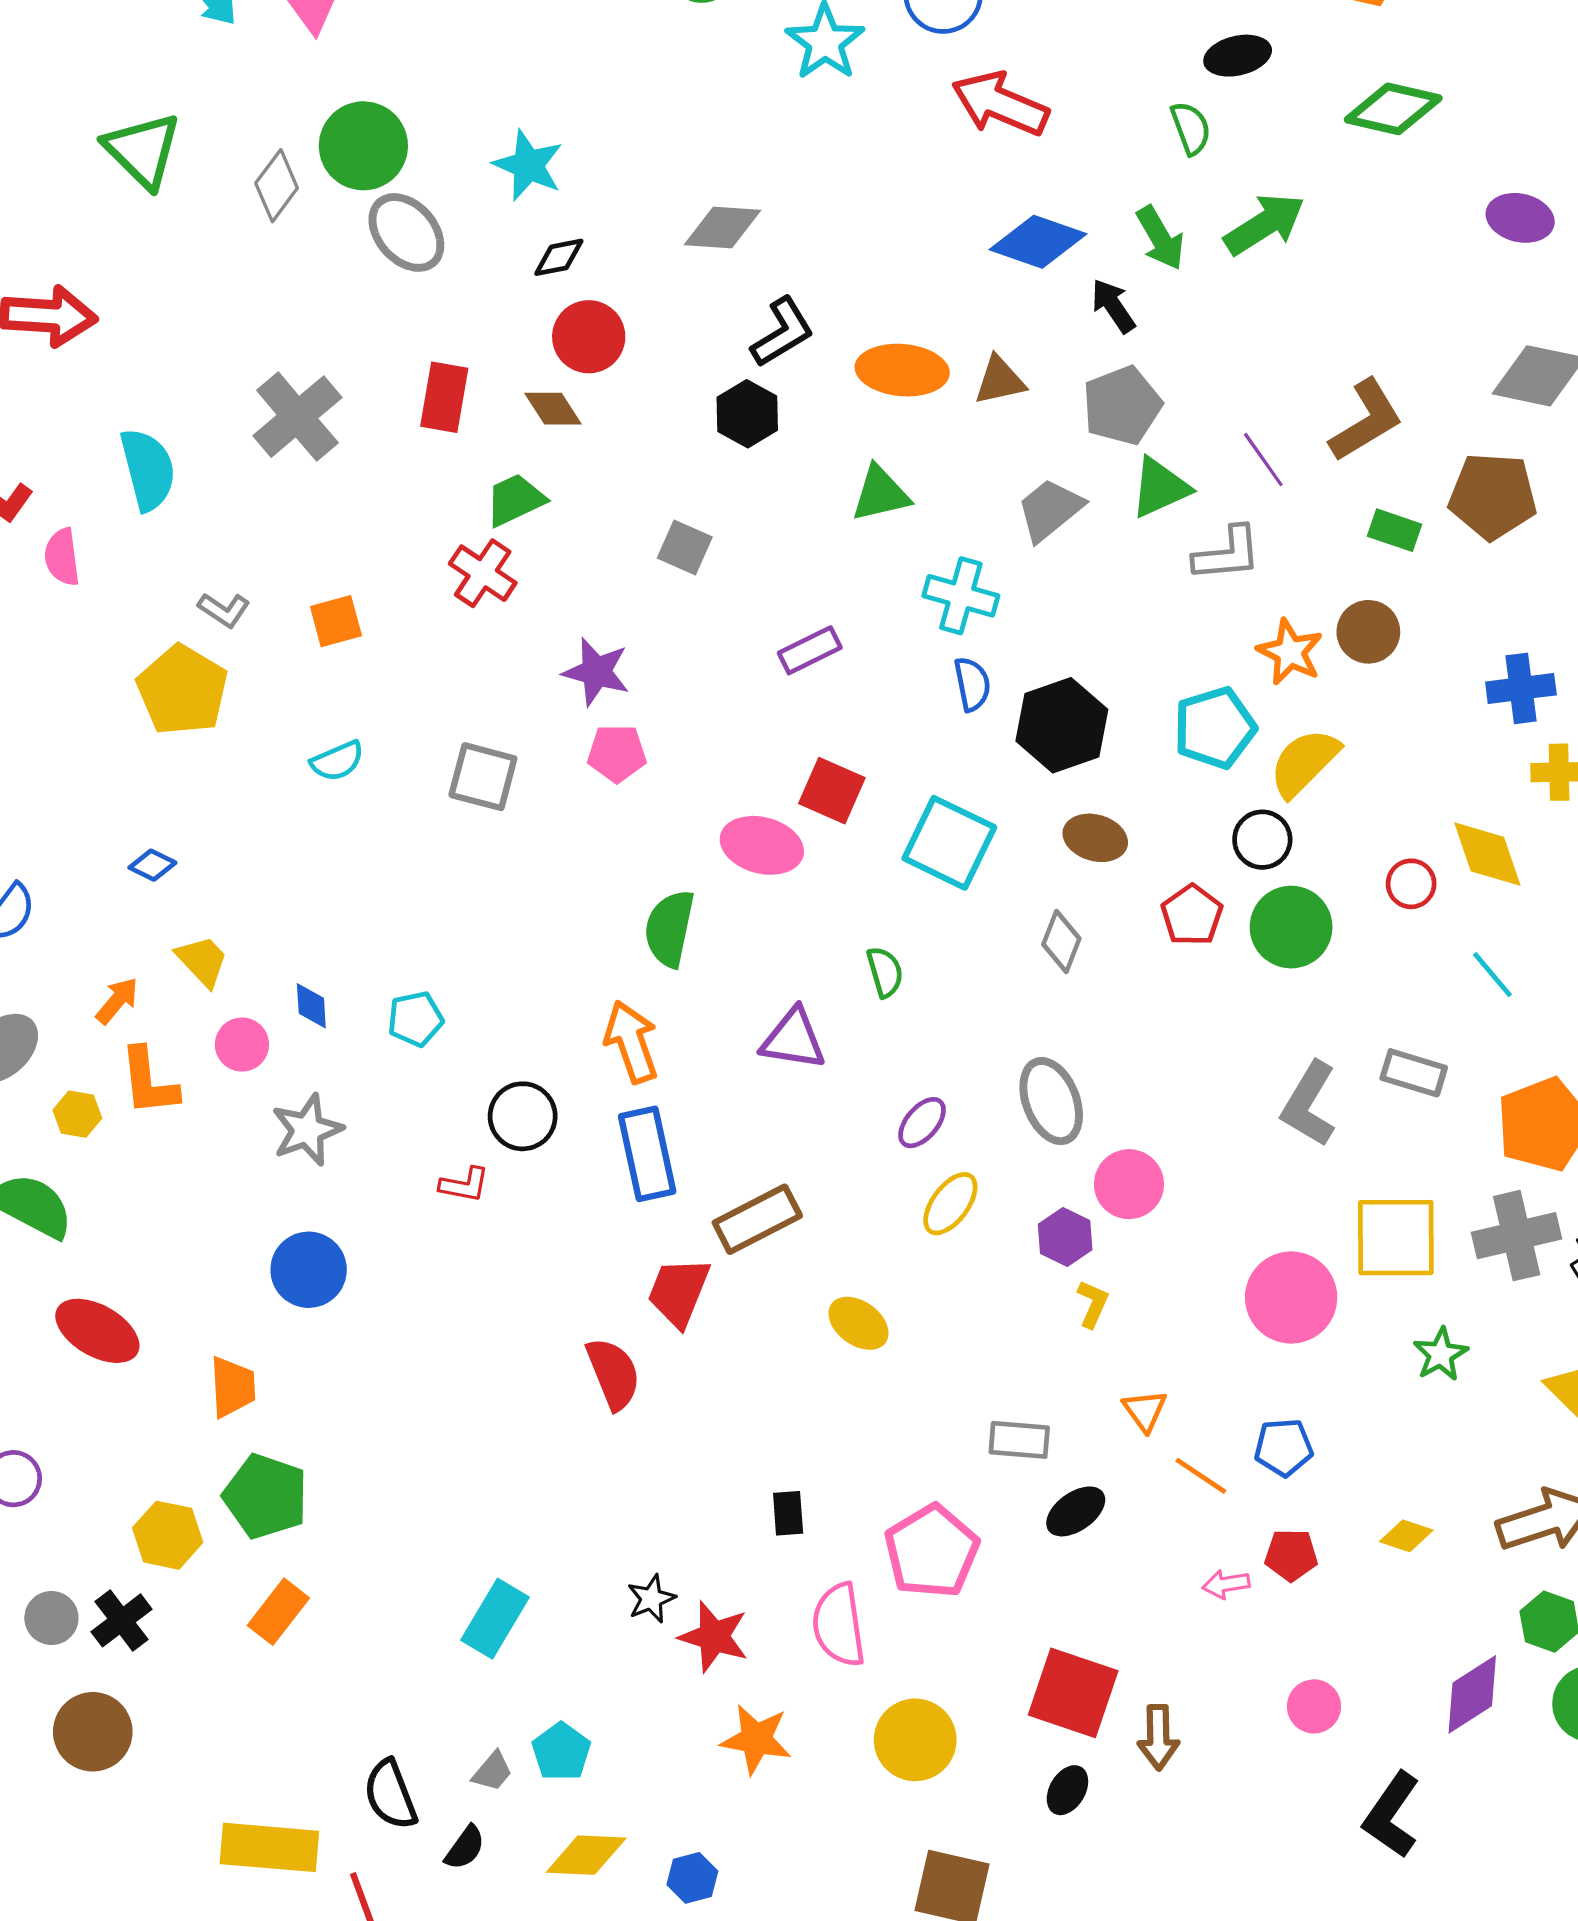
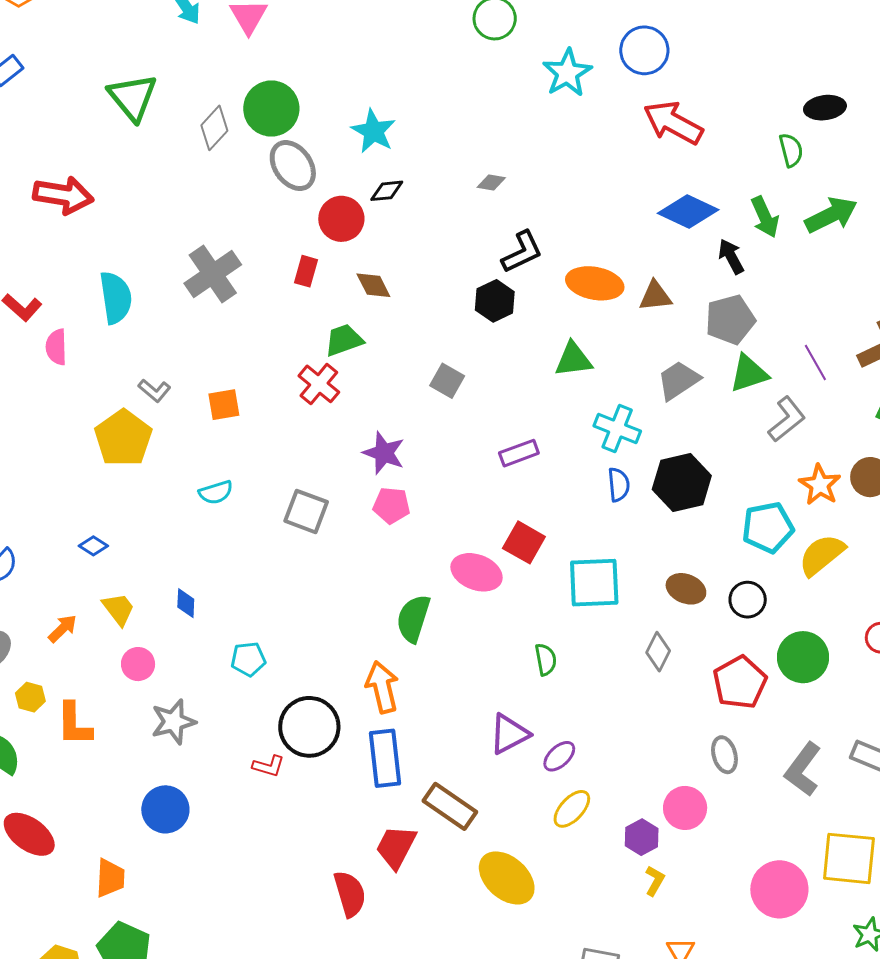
gray diamond: (723, 227) -> (491, 183), size x0.6
red circle: (589, 337) -> (341, 219), moved
red rectangle: (444, 397) -> (306, 271), size x0.7
gray L-shape: (1227, 554) -> (787, 419), turned -39
black hexagon: (1062, 725) -> (682, 483), moved
black circle: (1262, 840) -> (748, 600), moved
cyan square: (949, 843) -> (594, 583), turned -34
red pentagon: (1192, 915) -> (740, 682), moved, size x1.4
blue diamond: (311, 1006) -> (186, 603), moved
purple triangle: (793, 1039) -> (509, 734), moved, turned -42
orange L-shape: (149, 1082) -> (74, 724), moved
gray ellipse: (1051, 1101) -> (724, 755), moved, size x0.7
black circle: (523, 1116) -> (309, 727), size x1.4
brown rectangle: (757, 1219) -> (450, 806), turned 56
yellow ellipse: (859, 1323) -> (507, 878), size x1.5

